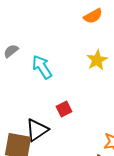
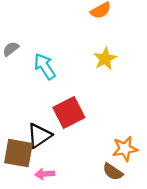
red square: (64, 109) -> (69, 113), size x1.8

